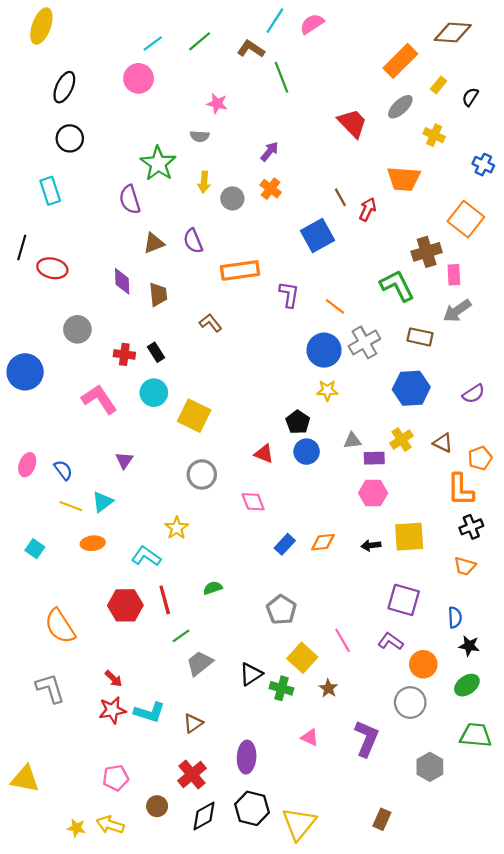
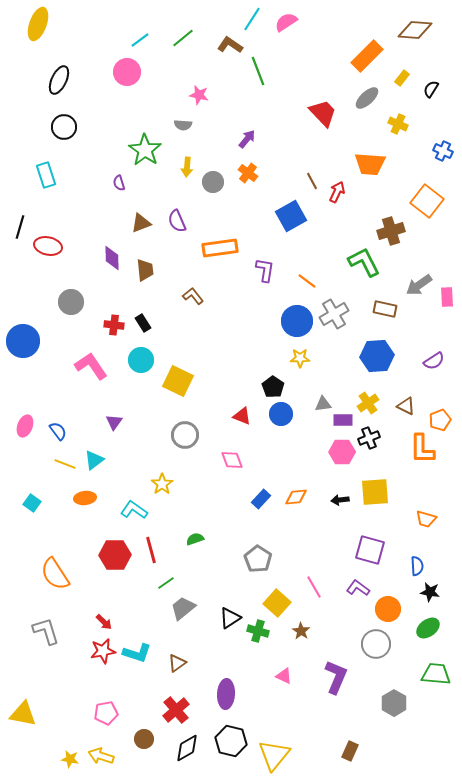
purple semicircle: (130, 200) -> (119, 183), size x0.6
pink rectangle: (454, 275) -> (447, 297), moved
black cross: (471, 527) -> (369, 438), moved

